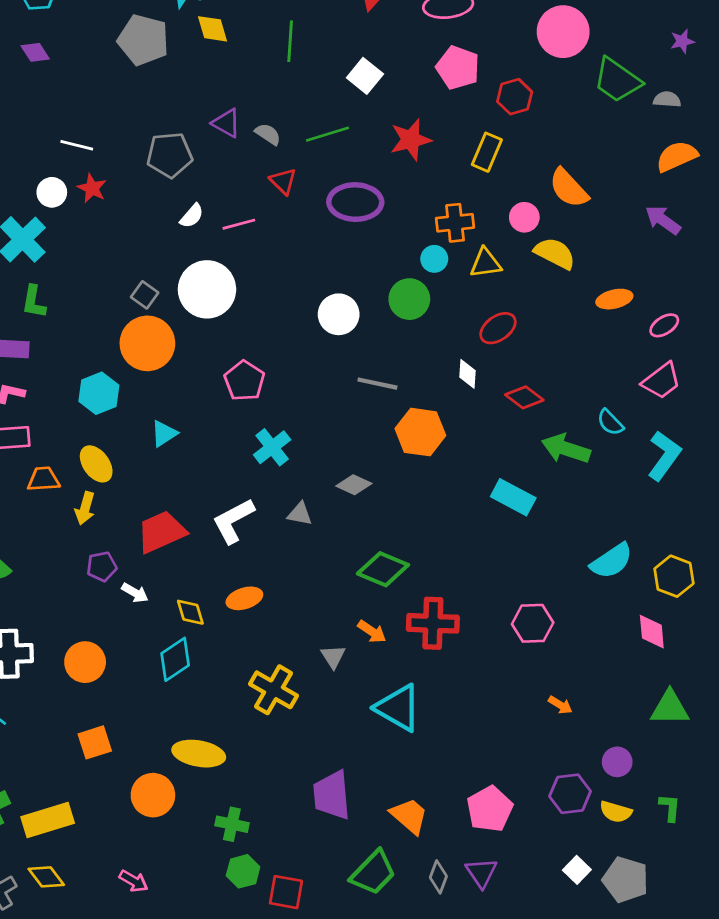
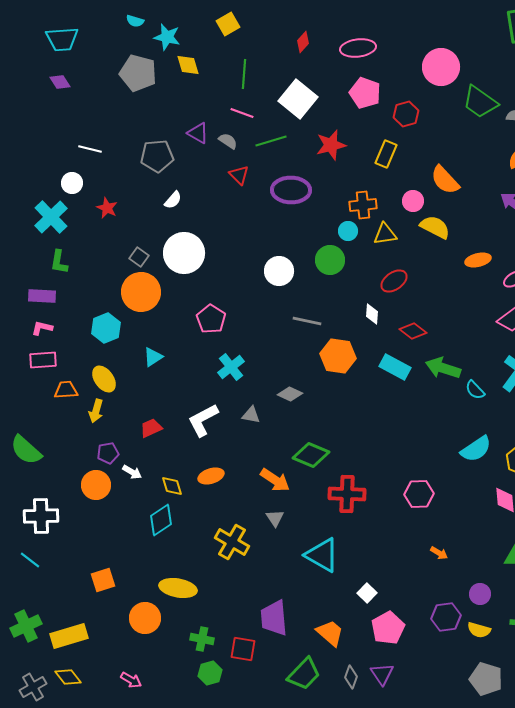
white square: (365, 76) -> (298, 99), size x1.5
red star: (92, 188) -> (107, 208), moved
pink line: (239, 224) -> (242, 113), moved, turned 35
cyan semicircle: (610, 422) -> (475, 390), moved
cyan rectangle: (513, 497) -> (395, 367), moved
red trapezoid: (161, 532) -> (151, 428), size x0.6
orange arrow: (372, 632) -> (275, 480), moved, size x1.4
orange circle: (85, 662) -> (96, 485), moved
white square: (577, 870) -> (367, 593), moved
red square: (286, 892) -> (243, 649), moved

